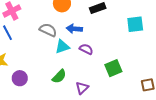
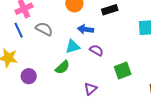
gray semicircle: (48, 30) -> (44, 29), moved
green semicircle: (59, 76) -> (62, 67), moved

